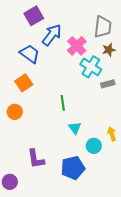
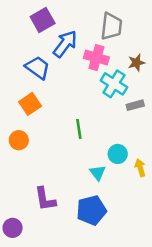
gray trapezoid: (103, 27) -> (111, 26), moved
pink cross: (77, 46) -> (96, 58), turned -30
cyan triangle: (75, 128) -> (98, 173), moved
cyan circle: (94, 146) -> (118, 154), moved

